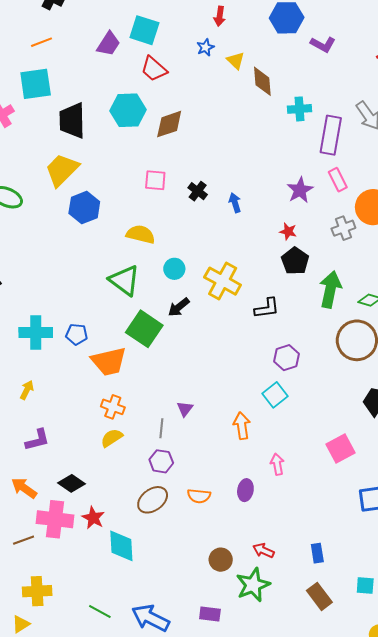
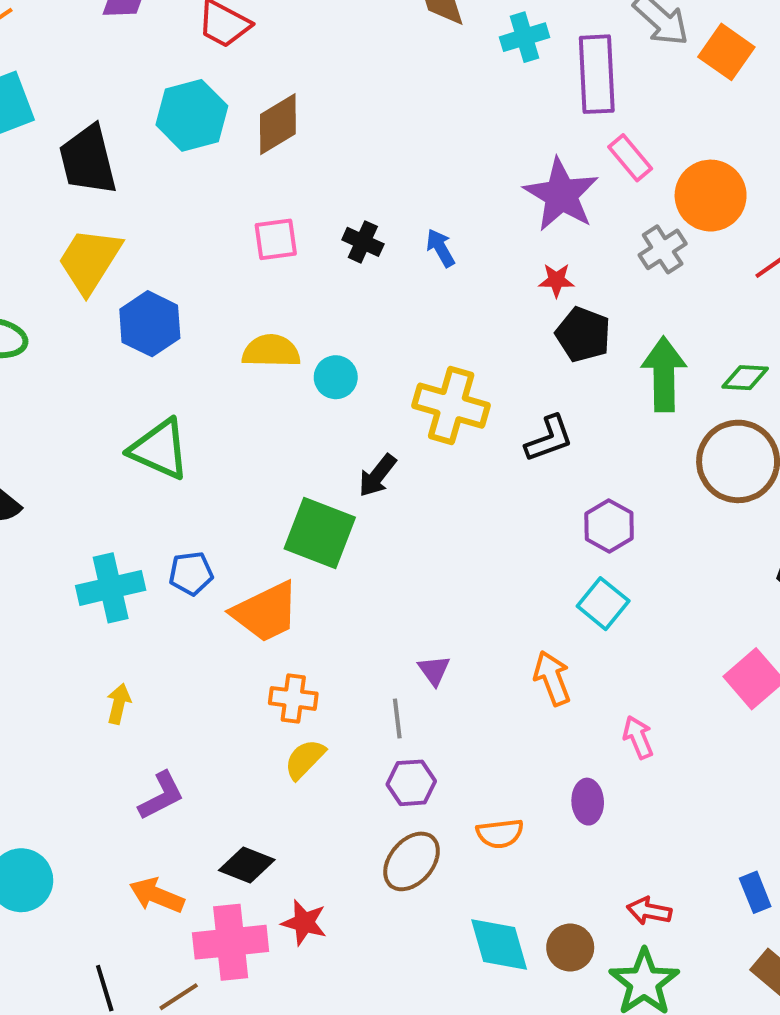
purple star: (300, 190) -> (561, 195), size x1.4
cyan circle: (174, 269) -> (336, 377), moved
green triangle: (124, 280) -> (159, 449), moved
cyan diamond: (121, 546) -> (499, 945), moved

